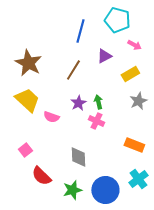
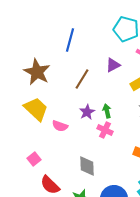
blue line: (80, 31) -> (70, 40), moved

